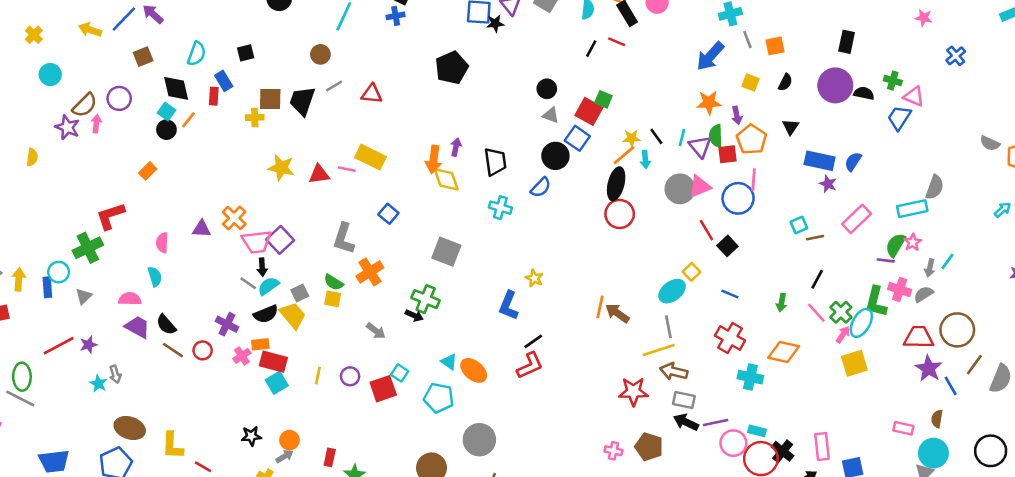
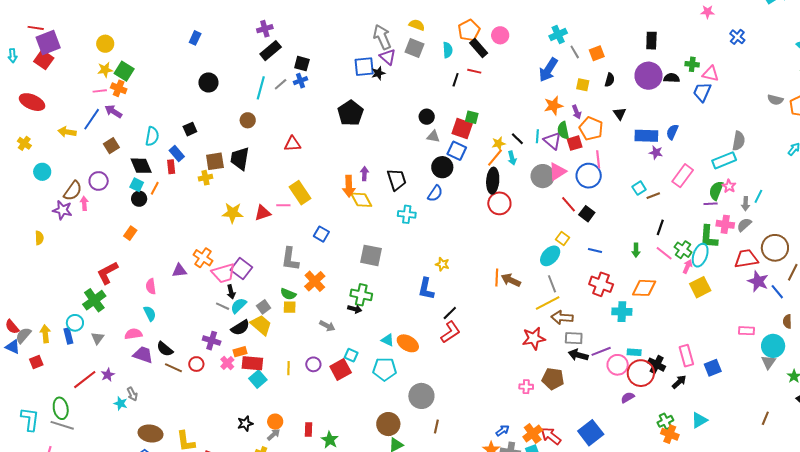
gray line: (334, 86) -> (281, 84), moved
yellow rectangle: (371, 157) -> (300, 193), turned 40
brown semicircle: (937, 419) -> (787, 321), moved

